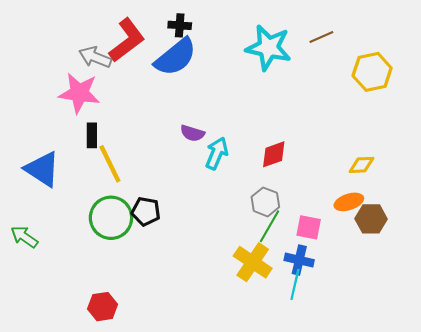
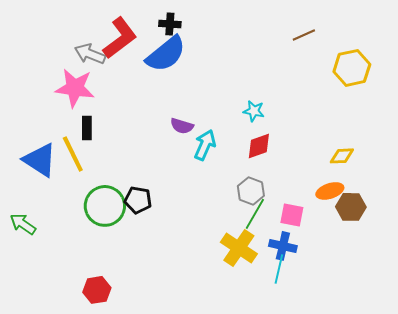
cyan star: (269, 48) -> (254, 111), moved, size x0.5
yellow line: (110, 164) -> (73, 154), moved

